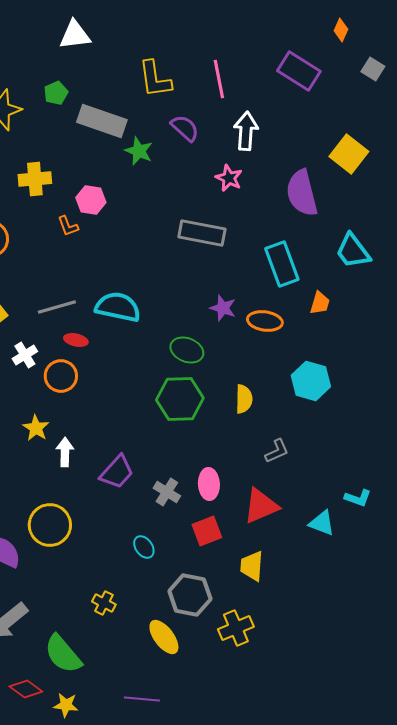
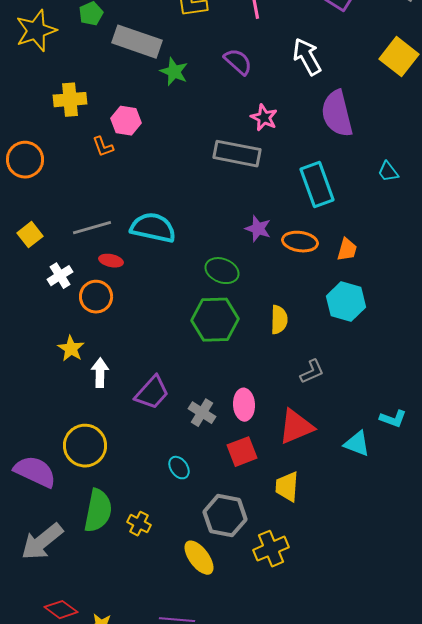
purple semicircle: (185, 128) -> (238, 62), moved
white arrow: (246, 131) -> (307, 57), moved, turned -33
yellow square: (349, 154) -> (399, 57), moved
pink star: (229, 178) -> (264, 118), moved
cyan trapezoid: (353, 251) -> (388, 172), size x0.6
orange trapezoid: (320, 303) -> (347, 250), moved
green semicircle: (63, 654) -> (98, 511), moved, turned -129

